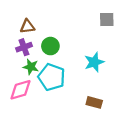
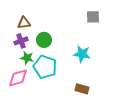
cyan star: (94, 62) -> (82, 54), turned 30

